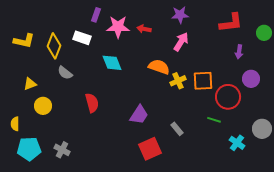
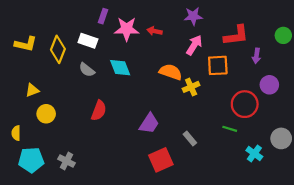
red L-shape: (231, 23) -> (236, 35), moved
gray semicircle: (65, 73) -> (87, 70), moved
orange square: (203, 81) -> (218, 65), moved
red semicircle: (92, 103) -> (99, 111), turned 36

